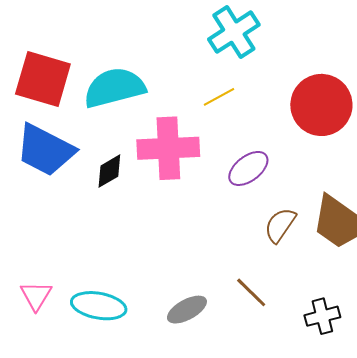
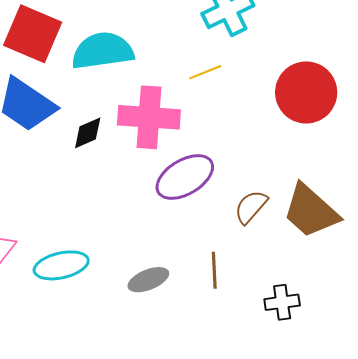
purple ellipse: (248, 168) -> (185, 177), moved, size x1.4
brown line: (251, 292) -> (214, 270), turned 36
cyan ellipse: (99, 306) -> (61, 265), turned -30

